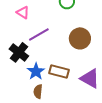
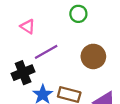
black cross: (19, 52) -> (23, 73), turned 30

